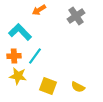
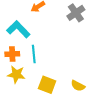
cyan line: (35, 56) -> (34, 54), turned -42

